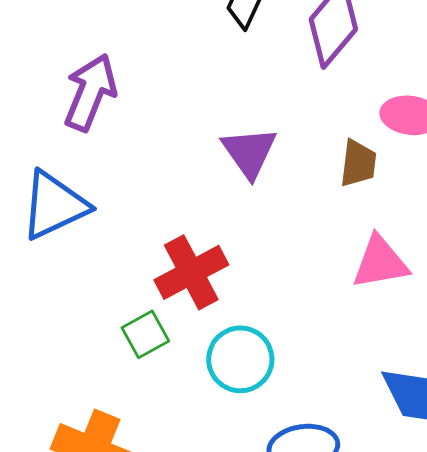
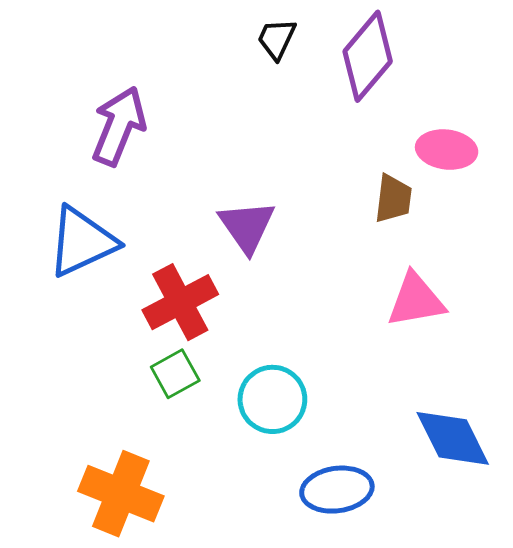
purple triangle: (249, 152) -> (247, 226), moved
red cross: (191, 272) -> (180, 302), moved

